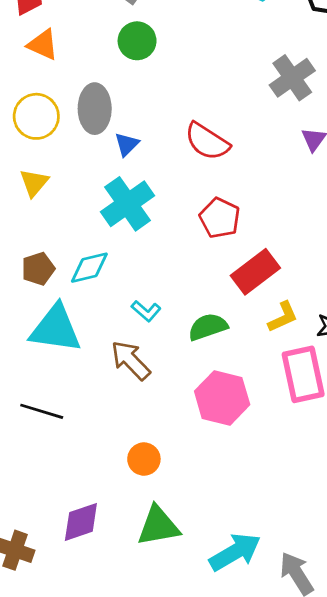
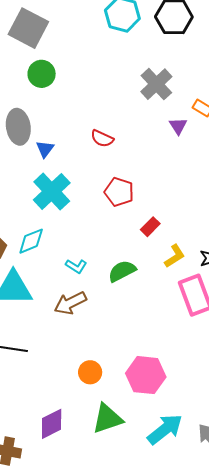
red semicircle: (207, 141) -> (102, 138), size x0.7
red rectangle: (255, 272) -> (150, 227), size x0.6
brown arrow: (131, 360) -> (70, 303), turned -64
pink hexagon: (222, 398) -> (146, 375), moved

